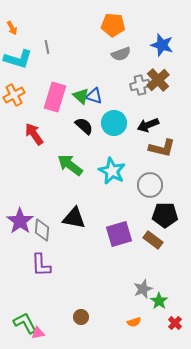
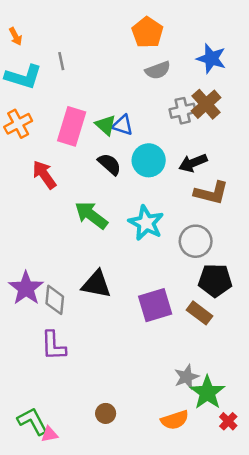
orange pentagon: (113, 25) -> (147, 32), turned 30
green star: (159, 301) -> (207, 393), size x1.5
orange semicircle: (134, 322) -> (175, 420), size x1.5

